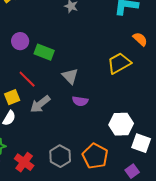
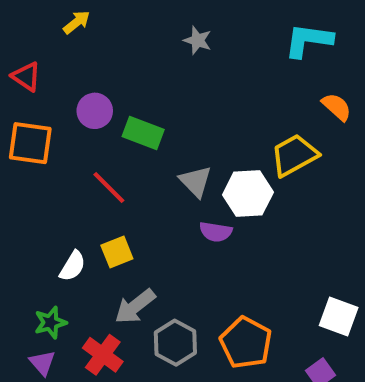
yellow square: (12, 97) -> (117, 252), moved
gray arrow: (40, 104) -> (135, 306), moved
white hexagon: (121, 124) -> (248, 193), moved

